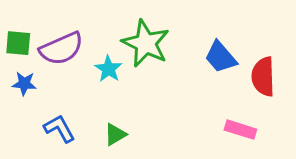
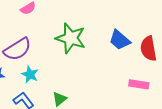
cyan star: (109, 69) -> (30, 74), moved

